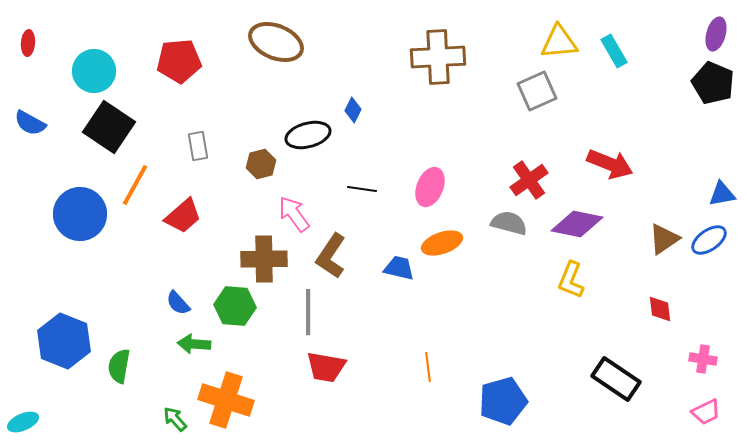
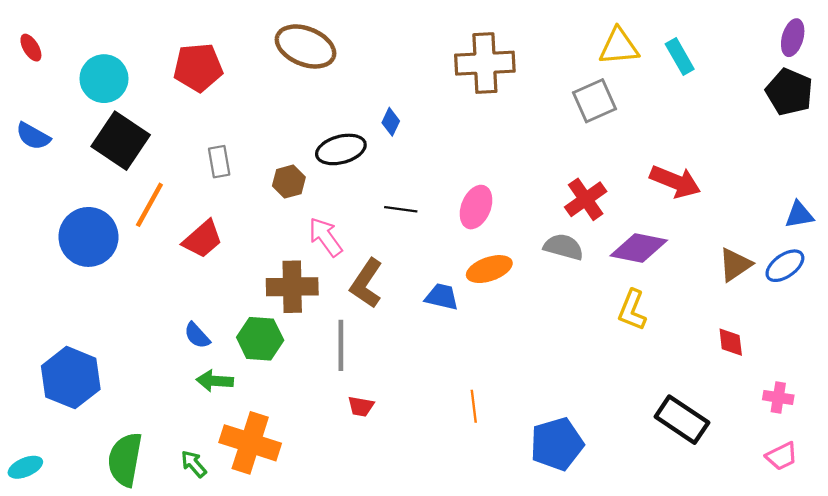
red ellipse: (28, 43) -> (31, 48), turned -35
green semicircle: (119, 366) -> (125, 459), moved, size x1.4
red trapezoid: (326, 367) -> (361, 406), size x0.6

